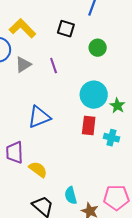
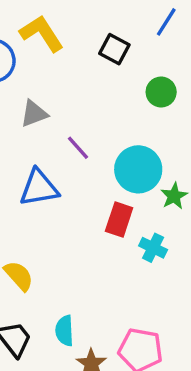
gray triangle: (23, 65) -> (34, 114), moved
purple line: (54, 66) -> (78, 148), moved, turned -35

